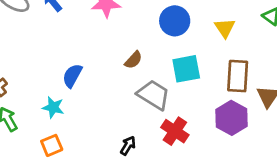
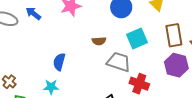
brown semicircle: (133, 60) -> (99, 41), turned 56

